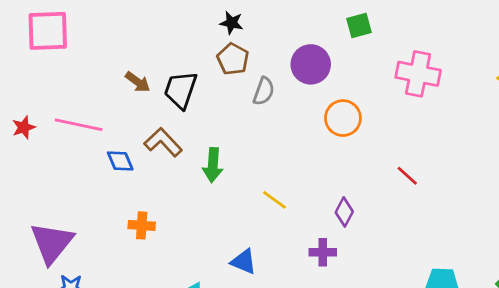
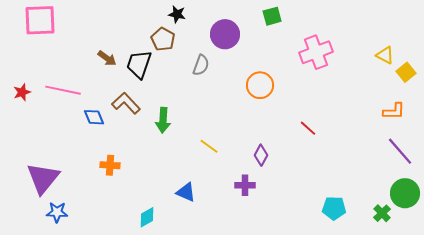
brown pentagon: (233, 59) -> (163, 39), moved
purple circle: (311, 64) -> (225, 34), moved
pink cross: (418, 74) -> (316, 52), turned -32

